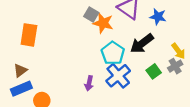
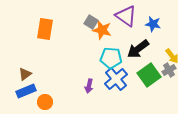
orange rectangle: (29, 35) -> (45, 29), moved
cyan pentagon: (113, 53) -> (111, 58), turned -30
green square: (154, 71) -> (149, 75), size x1.6

